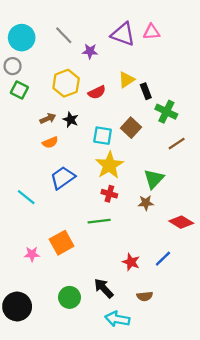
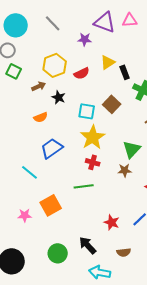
purple star: (90, 51) -> (85, 39), moved
brown arrow: (48, 118) -> (39, 86), moved
cyan line: (26, 197) -> (30, 172), moved

